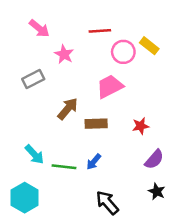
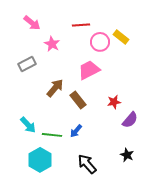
brown rectangle: (96, 124) -> (78, 100), turned 54
purple semicircle: (154, 159) -> (130, 120), moved
cyan hexagon: (25, 198) -> (40, 160), moved

